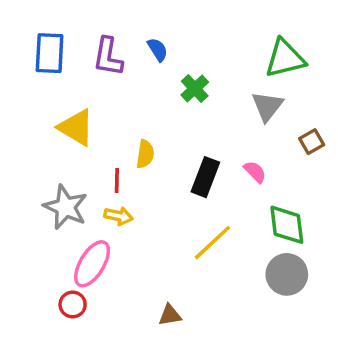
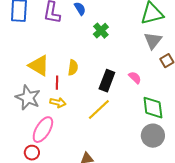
gray triangle: (267, 106) -> (153, 41), moved
yellow triangle: (76, 127) -> (39, 66), moved
yellow line: (212, 243) -> (99, 110), moved

